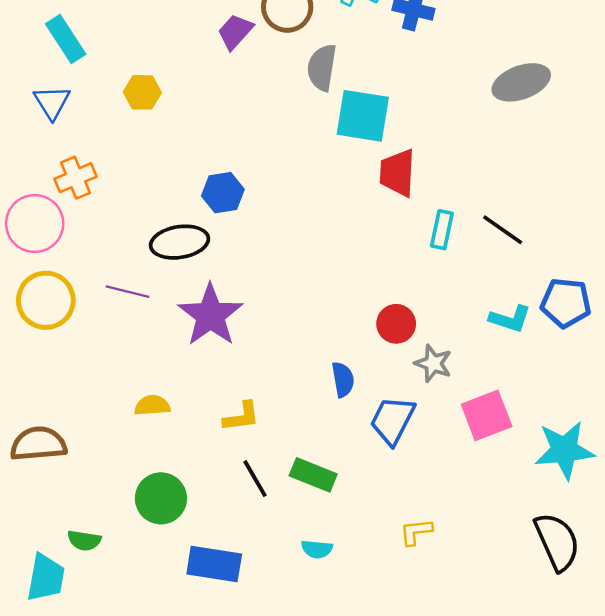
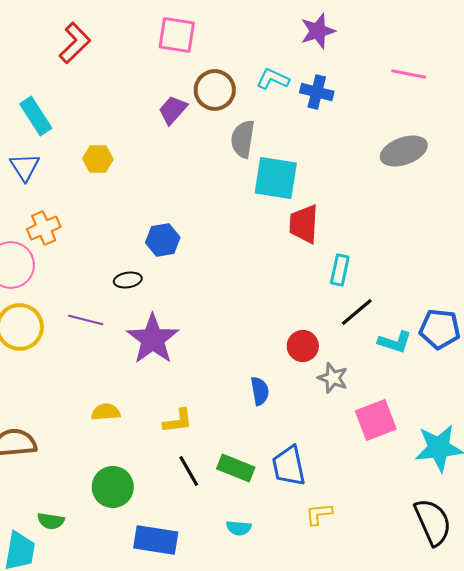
black line: (503, 230) -> (357, 312), moved, turned -75
black ellipse: (180, 242) -> (128, 280), size x0.6
blue trapezoid: (392, 420) -> (289, 466), moved, turned -39

